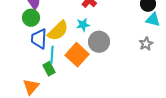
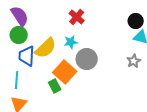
cyan line: (52, 55) -> (17, 80), moved
green rectangle: (49, 69) -> (55, 86), moved

